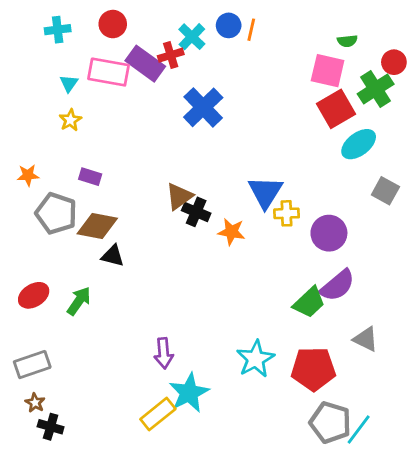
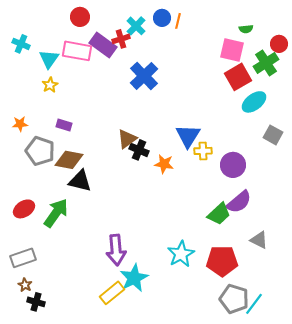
cyan cross: (58, 30) -> (21, 44), moved, turned 30
cyan triangle: (69, 83) -> (49, 59), size x1.5
black triangle: (113, 256) -> (80, 181), size x1.4
green arrow: (79, 301) -> (56, 213), size x1.4
purple arrow: (164, 353) -> (116, 250), size x1.4

